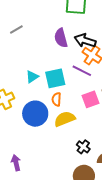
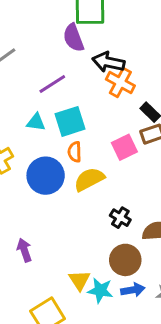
purple semicircle: (61, 38) -> (73, 38), moved
purple line: (82, 71) -> (52, 84), moved, turned -54
cyan triangle: (32, 77) -> (36, 122), turned 48

